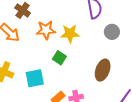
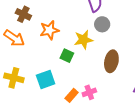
gray circle: (112, 32) -> (102, 24), moved
yellow star: (70, 34) -> (83, 40), moved

